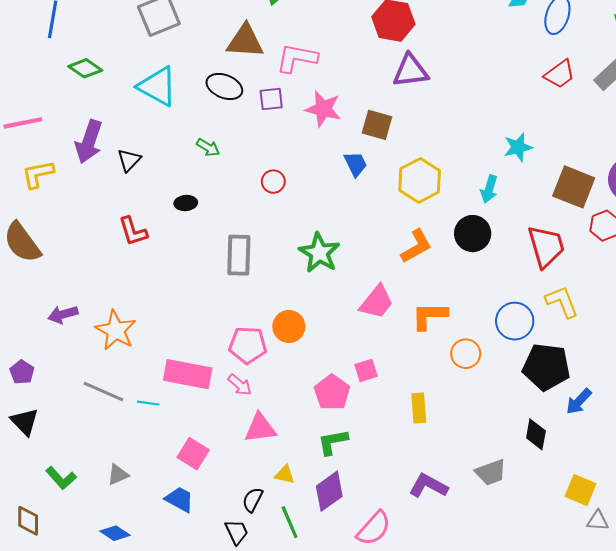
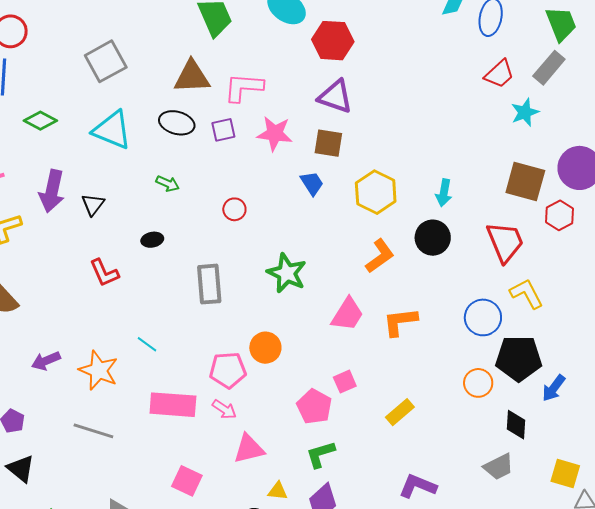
purple triangle: (411, 71) -> (335, 97), moved, turned 33
cyan star: (518, 147) -> (525, 112), moved
orange circle: (466, 354) -> (478, 383), moved
cyan line: (148, 403) -> (147, 344), moved, turned 35
yellow rectangle: (419, 408) -> (400, 412), turned 60
gray trapezoid: (491, 472) -> (499, 467), moved

